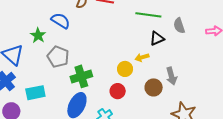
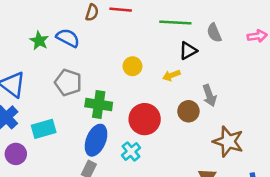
green star: (38, 35) -> (39, 41), moved
yellow circle: (125, 69) -> (132, 66), moved
green cross: (81, 76) -> (99, 105), turned 30
red circle: (118, 91) -> (145, 119), size x1.6

